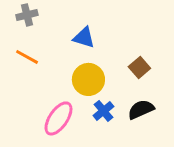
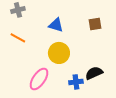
brown square: (139, 67) -> (95, 24), moved, turned 32
blue cross: (103, 111) -> (76, 82), moved, turned 32

